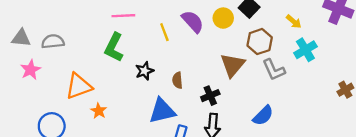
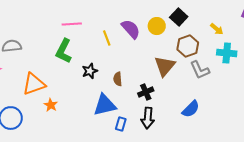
cyan cross: (305, 50) -> (227, 53), turned 36

